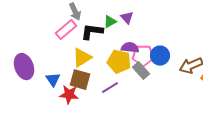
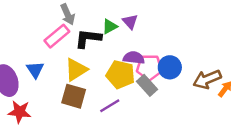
blue triangle: (53, 80) -> (35, 70), moved
red star: (69, 95) -> (20, 112), moved

